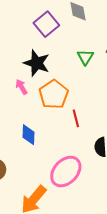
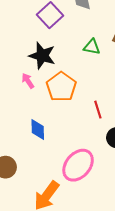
green triangle: (85, 57) -> (92, 47), turned -48
red line: (76, 118) -> (98, 110), moved

